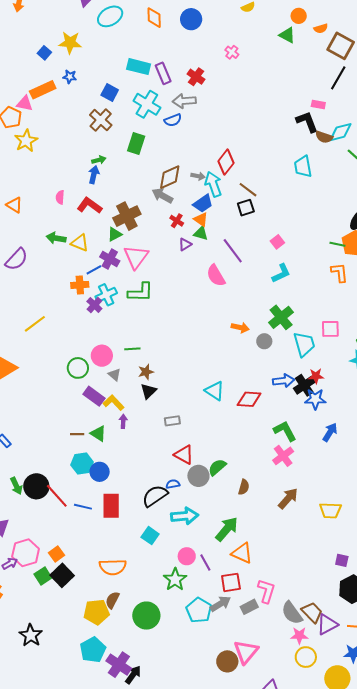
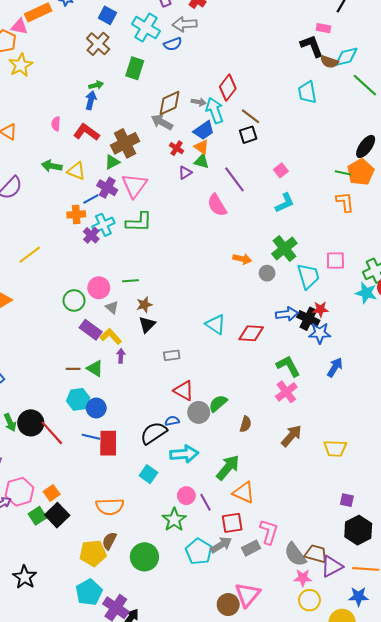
black cross: (304, 385) -> (308, 319), turned -30
blue line: (83, 507) -> (91, 437), moved
brown trapezoid: (312, 612) -> (316, 554), turned -30

